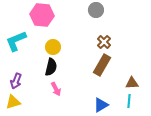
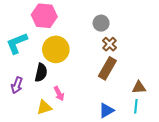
gray circle: (96, 10) -> (101, 23), moved
yellow circle: (53, 47) -> (56, 49), size x1.6
black semicircle: (51, 67) -> (41, 73), moved
yellow triangle: (13, 102) -> (44, 107), moved

